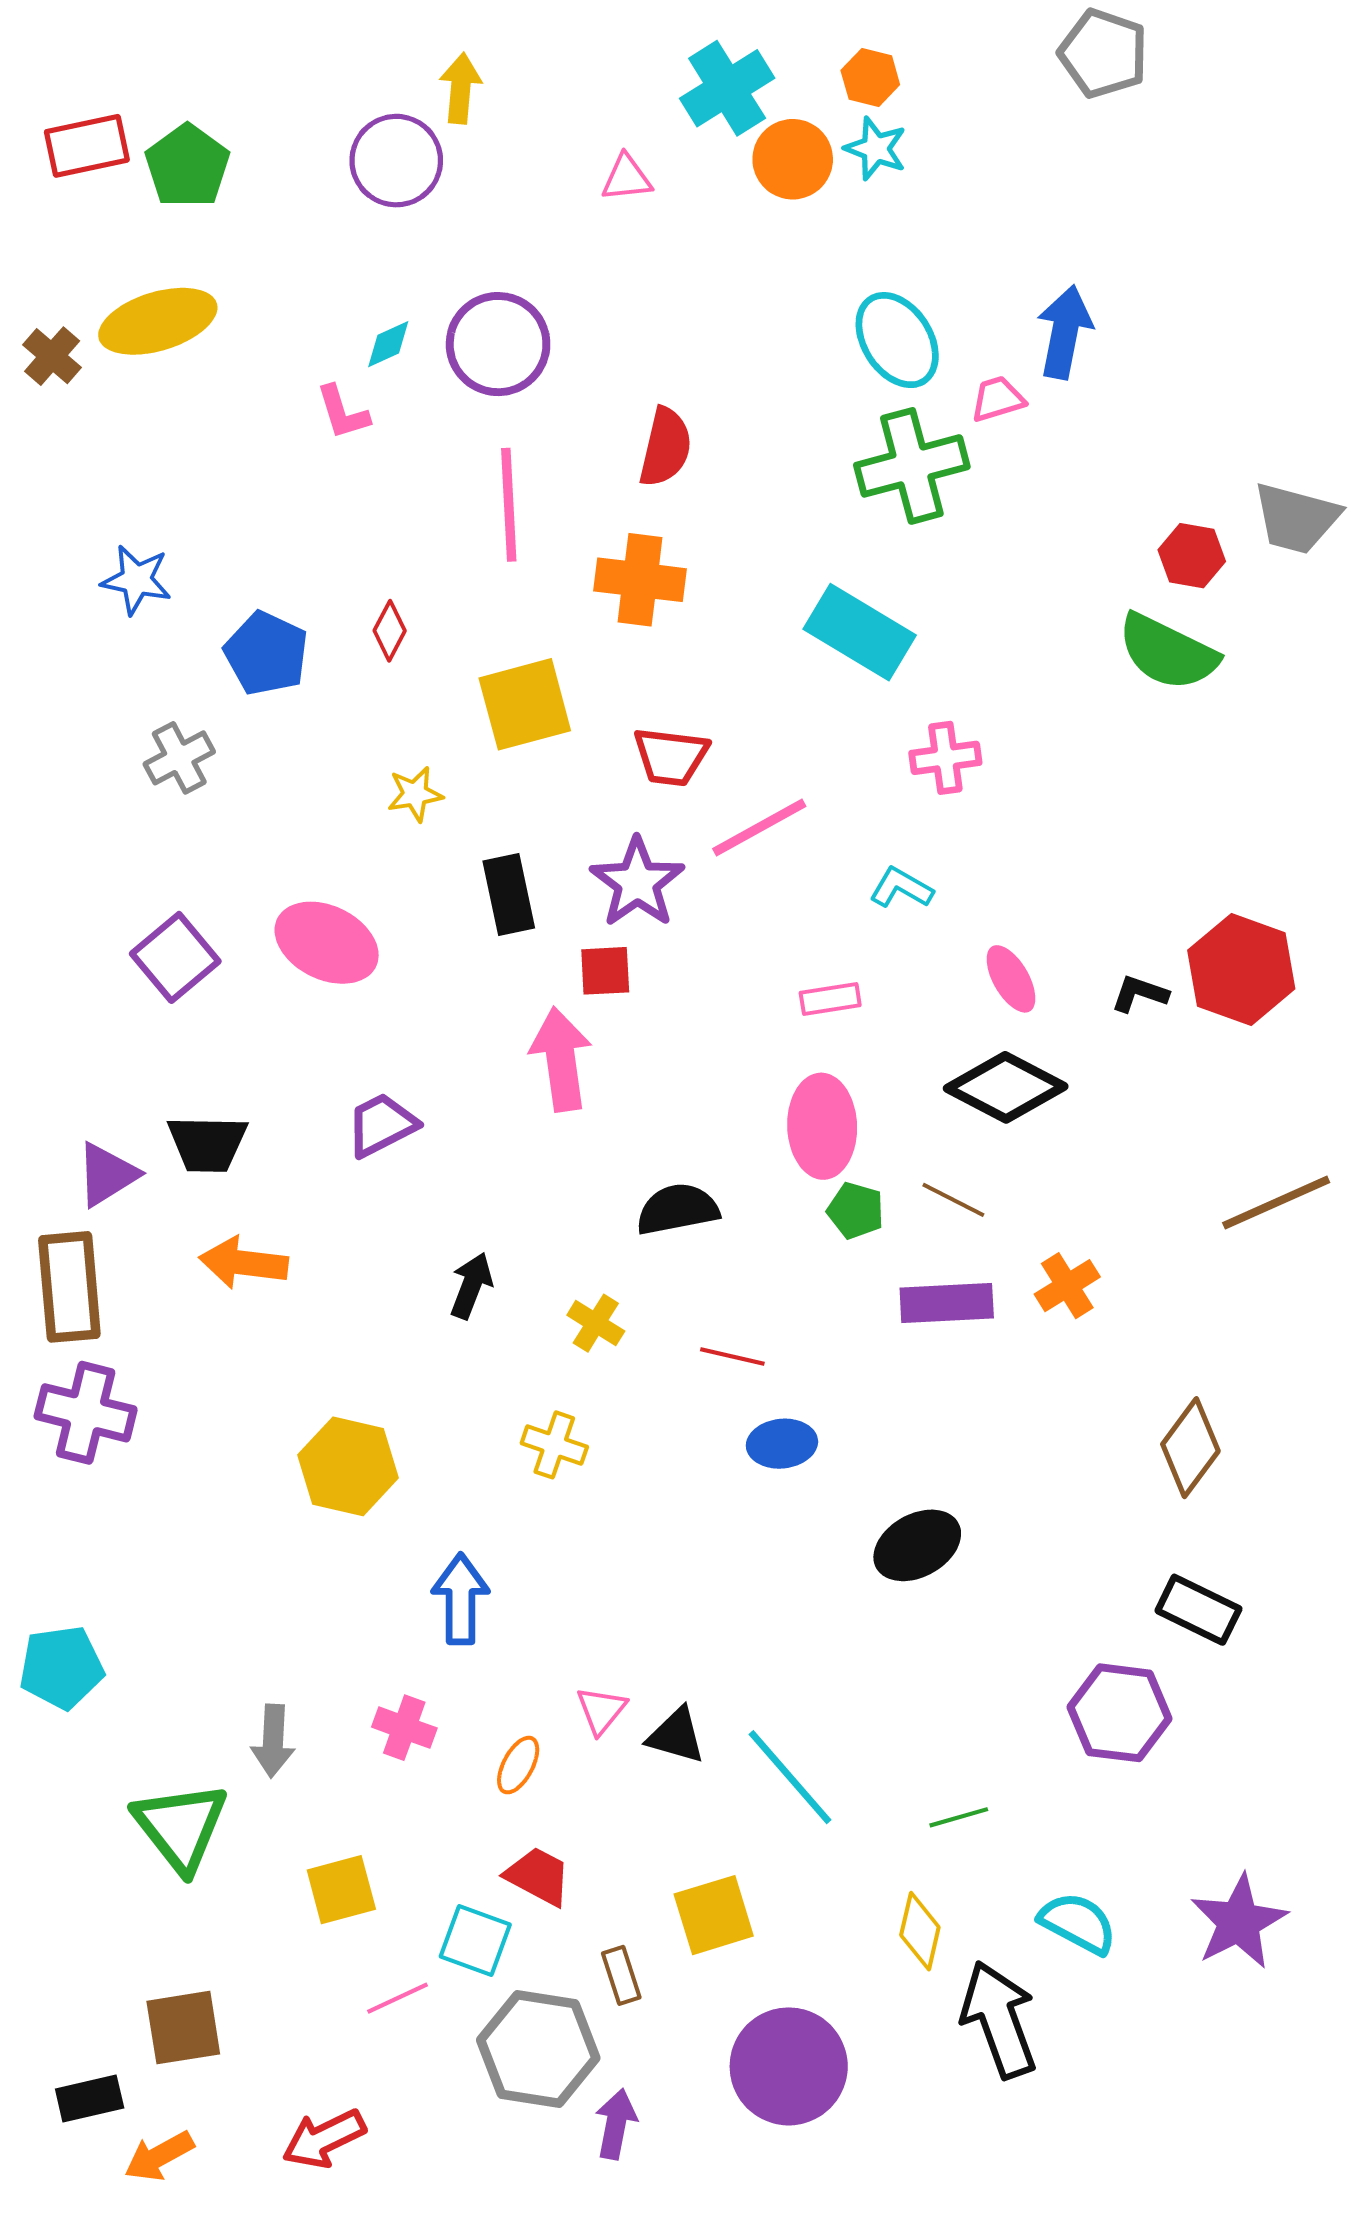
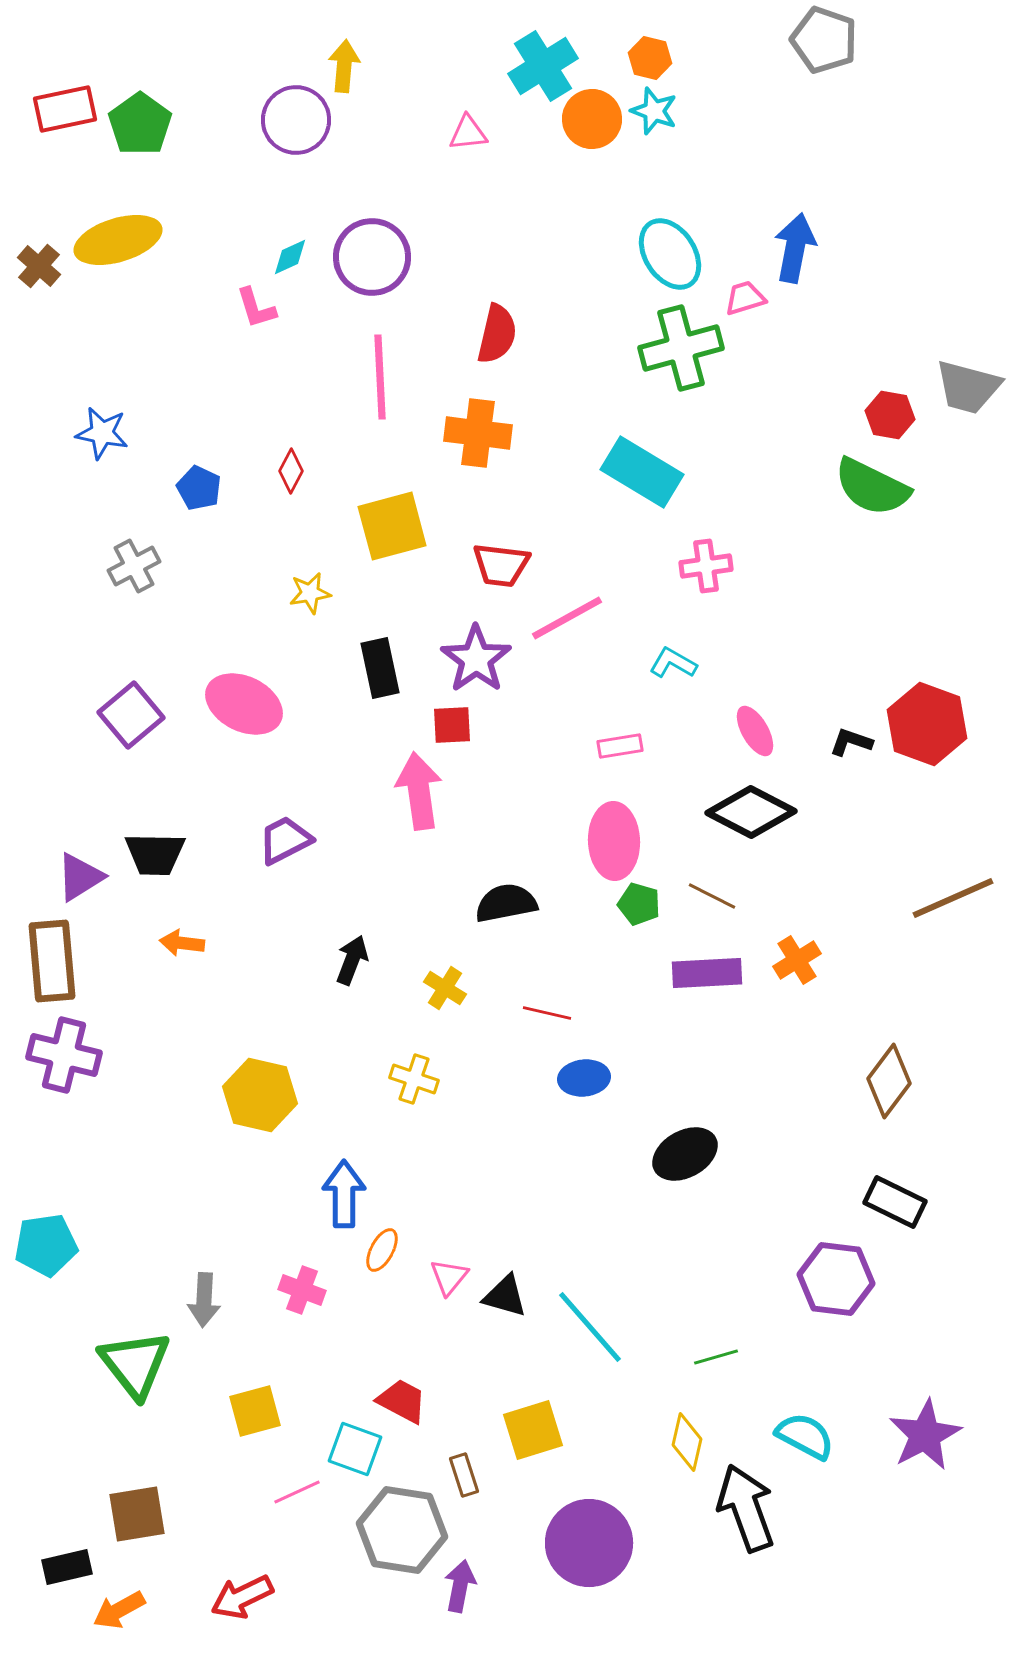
blue pentagon: (266, 653) -> (199, 488), size x0.7
orange arrow: (244, 1263) -> (182, 943), size x0.7
orange ellipse: (518, 1765) -> (382, 1250), moved

